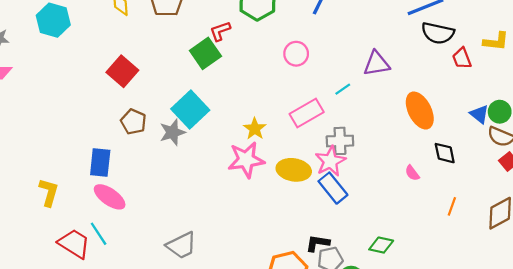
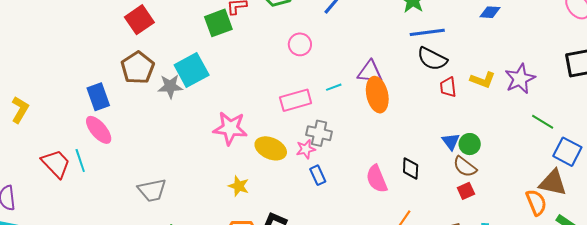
orange ellipse: (420, 111) -> (377, 95), moved
brown pentagon: (133, 122) -> (138, 68), size x1.4
yellow star: (255, 129) -> (239, 186), moved, turned -30
pink star: (330, 161) -> (306, 149), size x0.7
blue rectangle: (100, 162) -> (98, 97), turned -40
pink semicircle: (412, 173) -> (377, 179), size x1.8
blue rectangle: (333, 188) -> (318, 175), moved, size x0.7
yellow L-shape: (49, 192) -> (20, 110), moved

